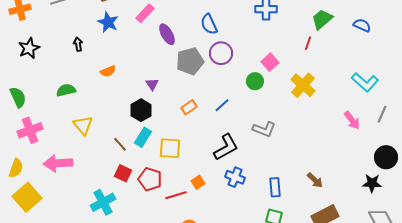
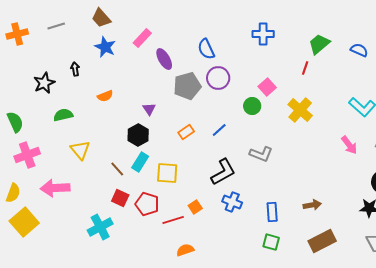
black star: (29, 48) -> (44, 83), moved
brown arrow: (315, 180) -> (312, 205), turned -54

